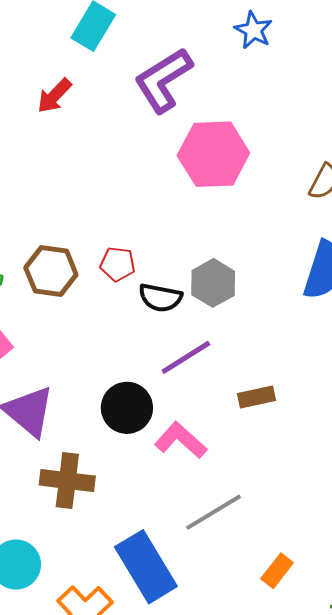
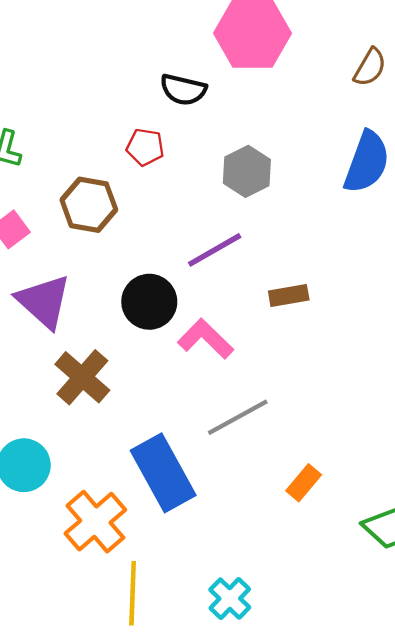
brown hexagon: (51, 271) -> (89, 205), moved
black semicircle: (160, 298) -> (183, 90), moved
brown cross: (67, 481) -> (82, 377), turned 32

